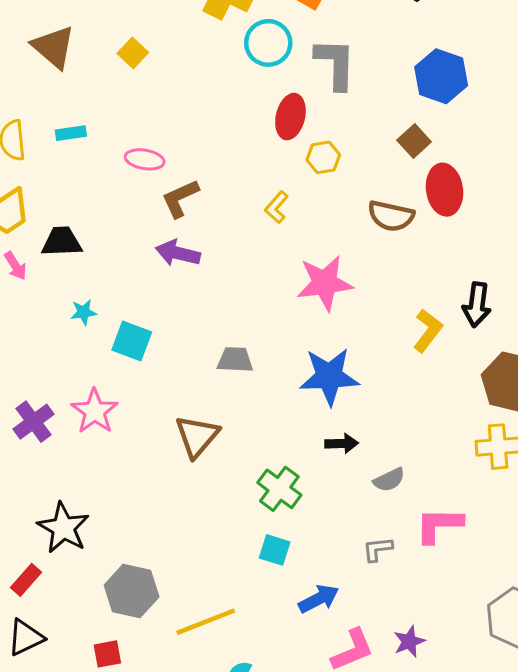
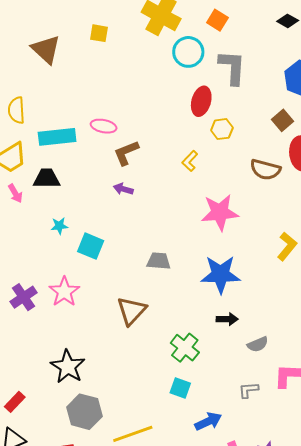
yellow square: (133, 53) -> (99, 33), moved, turned -36
cyan rectangle: (71, 133) -> (57, 137), moved, size x1.8
purple arrow: (178, 253) -> (123, 189), size x0.7
black star: (63, 528) -> (68, 367), moved

